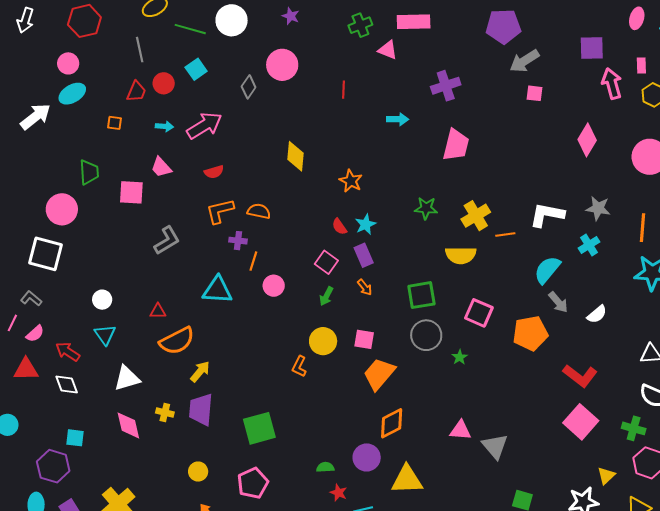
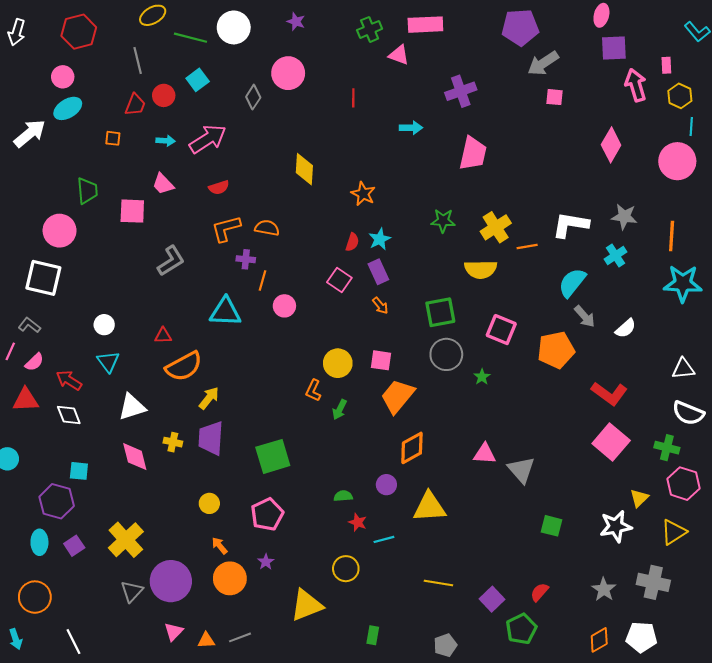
pink ellipse: (637, 18) -> (601, 15), moved
red semicircle: (339, 227) -> (352, 242), turned -126
green arrow: (326, 296) -> (340, 410), moved
purple circle: (367, 457) -> (386, 485), size x0.7

